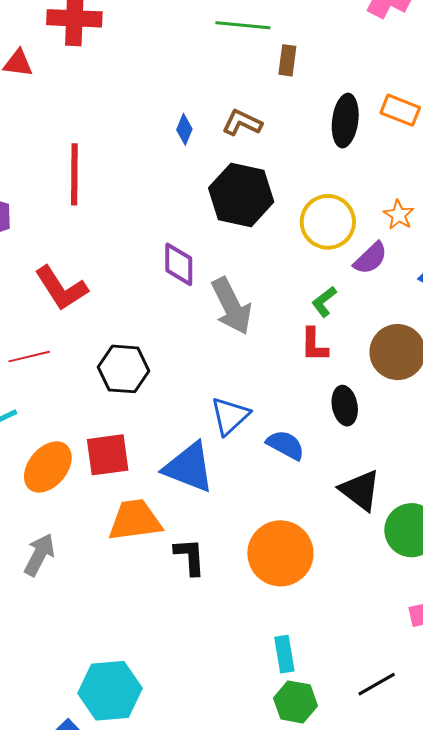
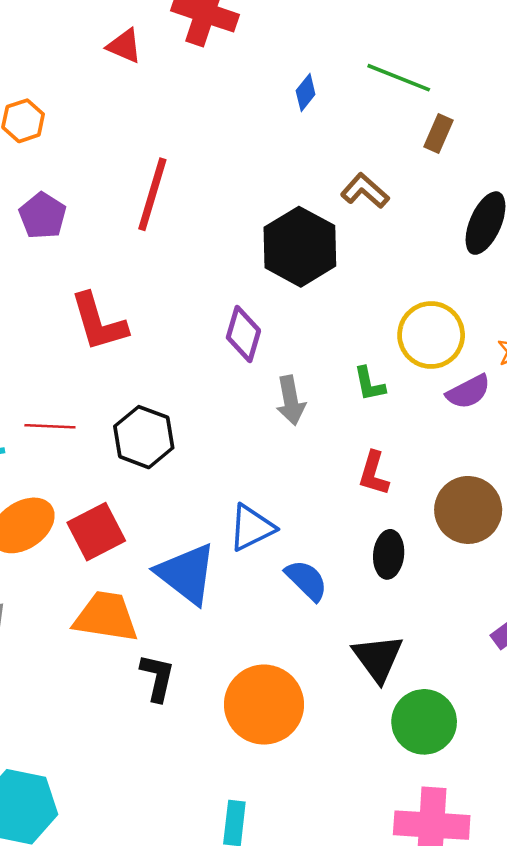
blue diamond: (184, 129) -> (306, 93), moved
black hexagon: (241, 195) -> (300, 247), moved
green L-shape: (324, 302) -> (369, 384), moved, turned -80
gray arrow: (232, 306) -> (291, 400), size x0.7
red line: (29, 357) -> (50, 426), moved
red square: (108, 455) -> (96, 532), turned -36

